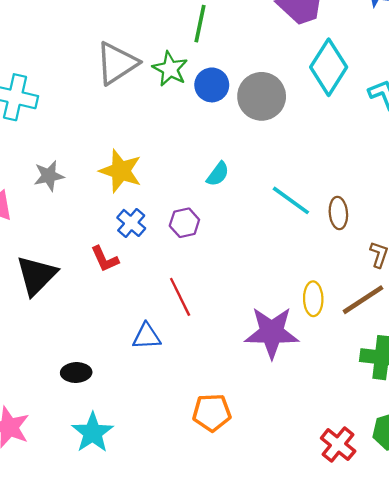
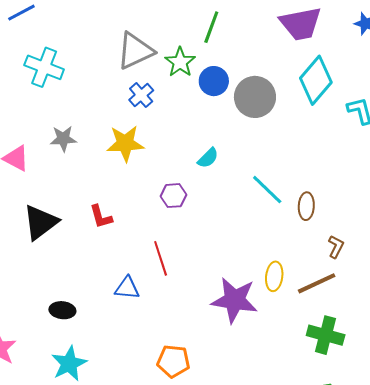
yellow star: (121, 171) -> (125, 143), turned -30
blue cross: (131, 223) -> (141, 95), moved

